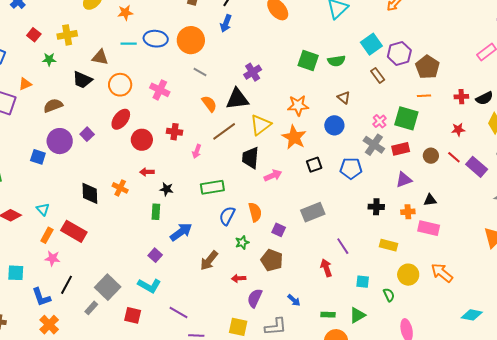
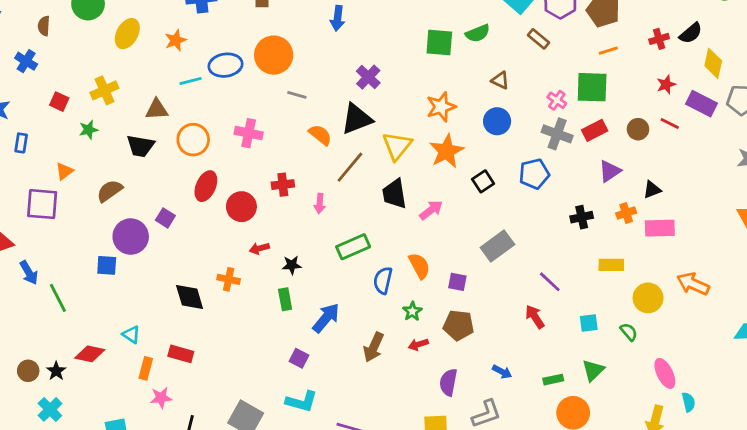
blue arrow: (226, 23) -> (338, 18), moved
orange star: (294, 137) -> (447, 151), turned 30
purple rectangle: (477, 167) -> (702, 104), moved
red rectangle: (74, 231) -> (181, 354), size x0.7
red arrow: (239, 278) -> (418, 344), moved

